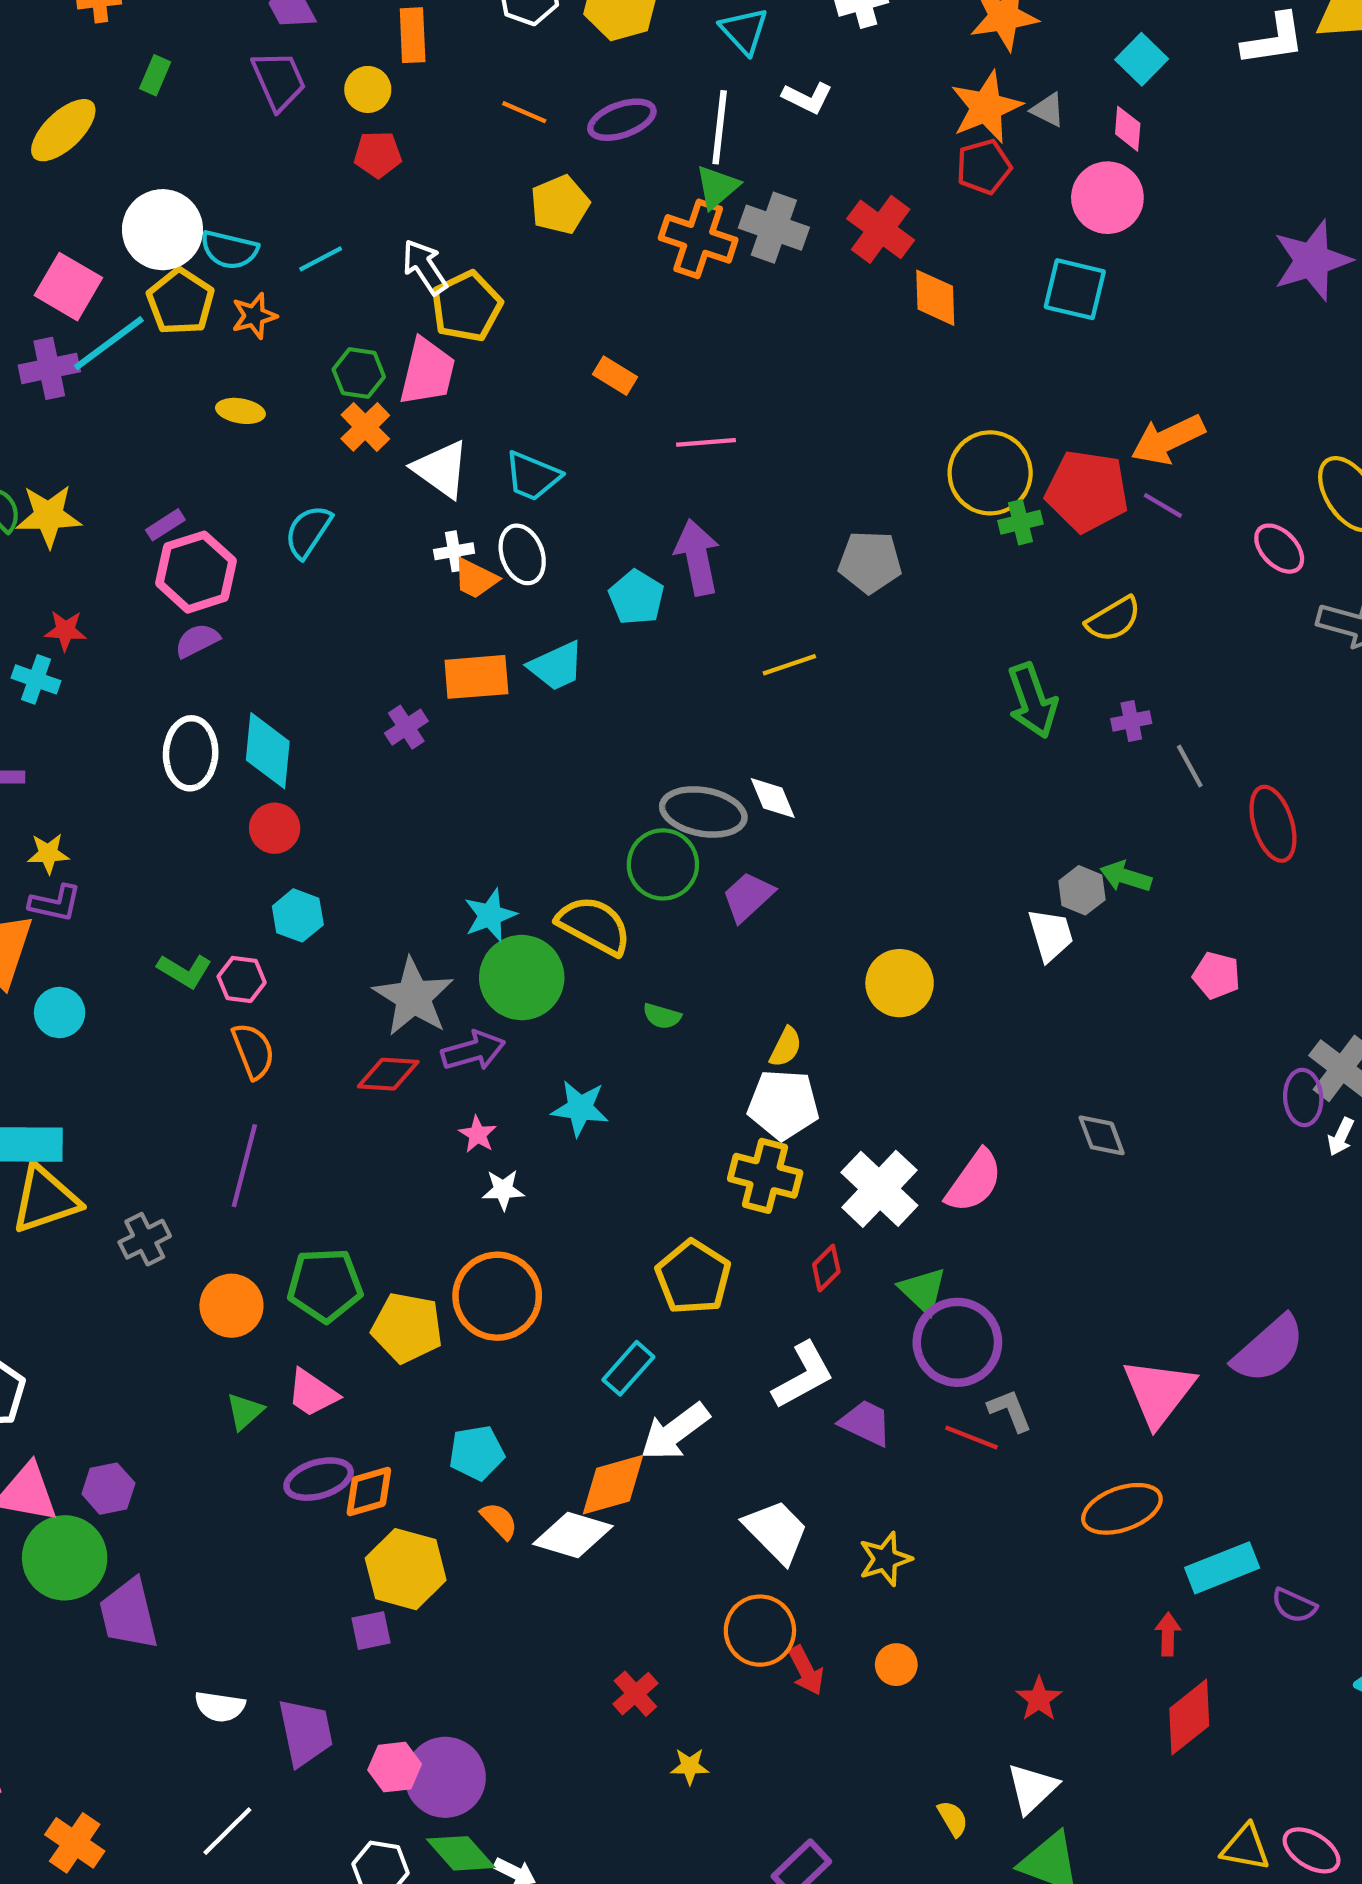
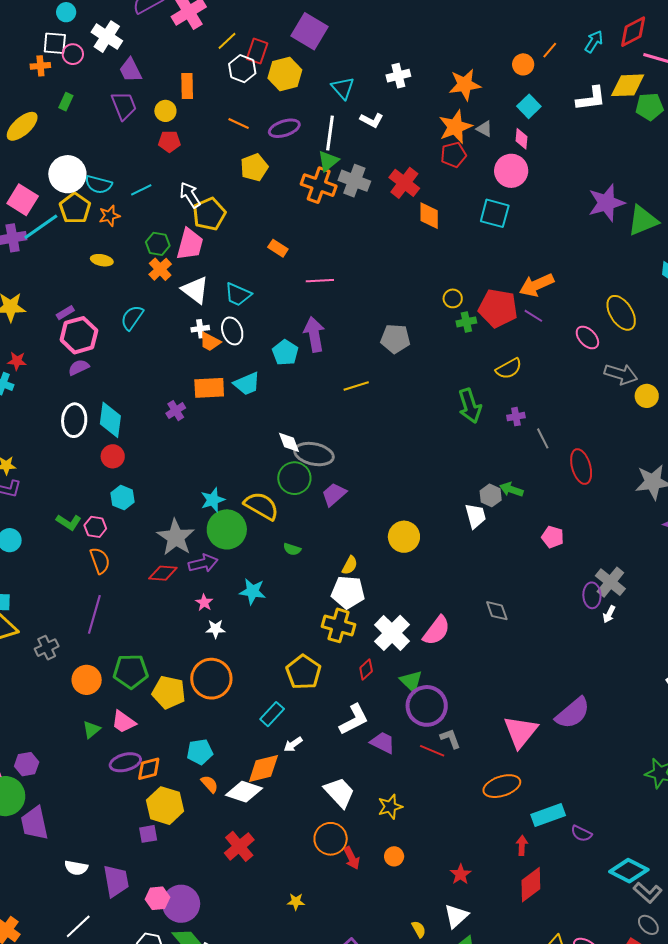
yellow circle: (990, 473) -> (453, 298), size x0.5
white diamond: (773, 798) -> (289, 442), moved
white arrow: (675, 1432) -> (293, 744), size x0.6
red cross: (635, 1694) -> (239, 846), moved, size x1.4

